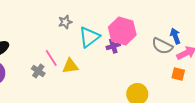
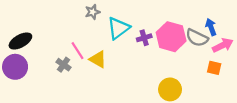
pink hexagon: (122, 31) -> (171, 37), moved
yellow triangle: (70, 66) -> (98, 59), turned 36

